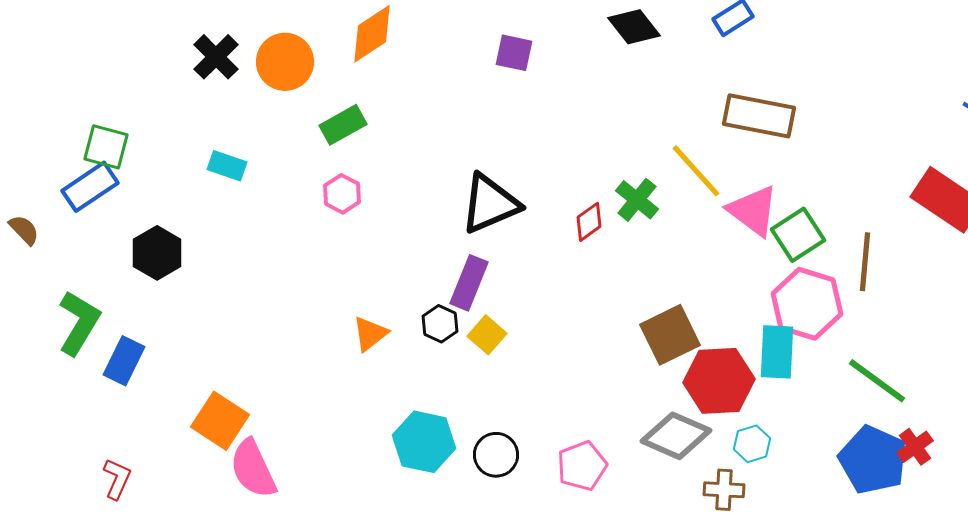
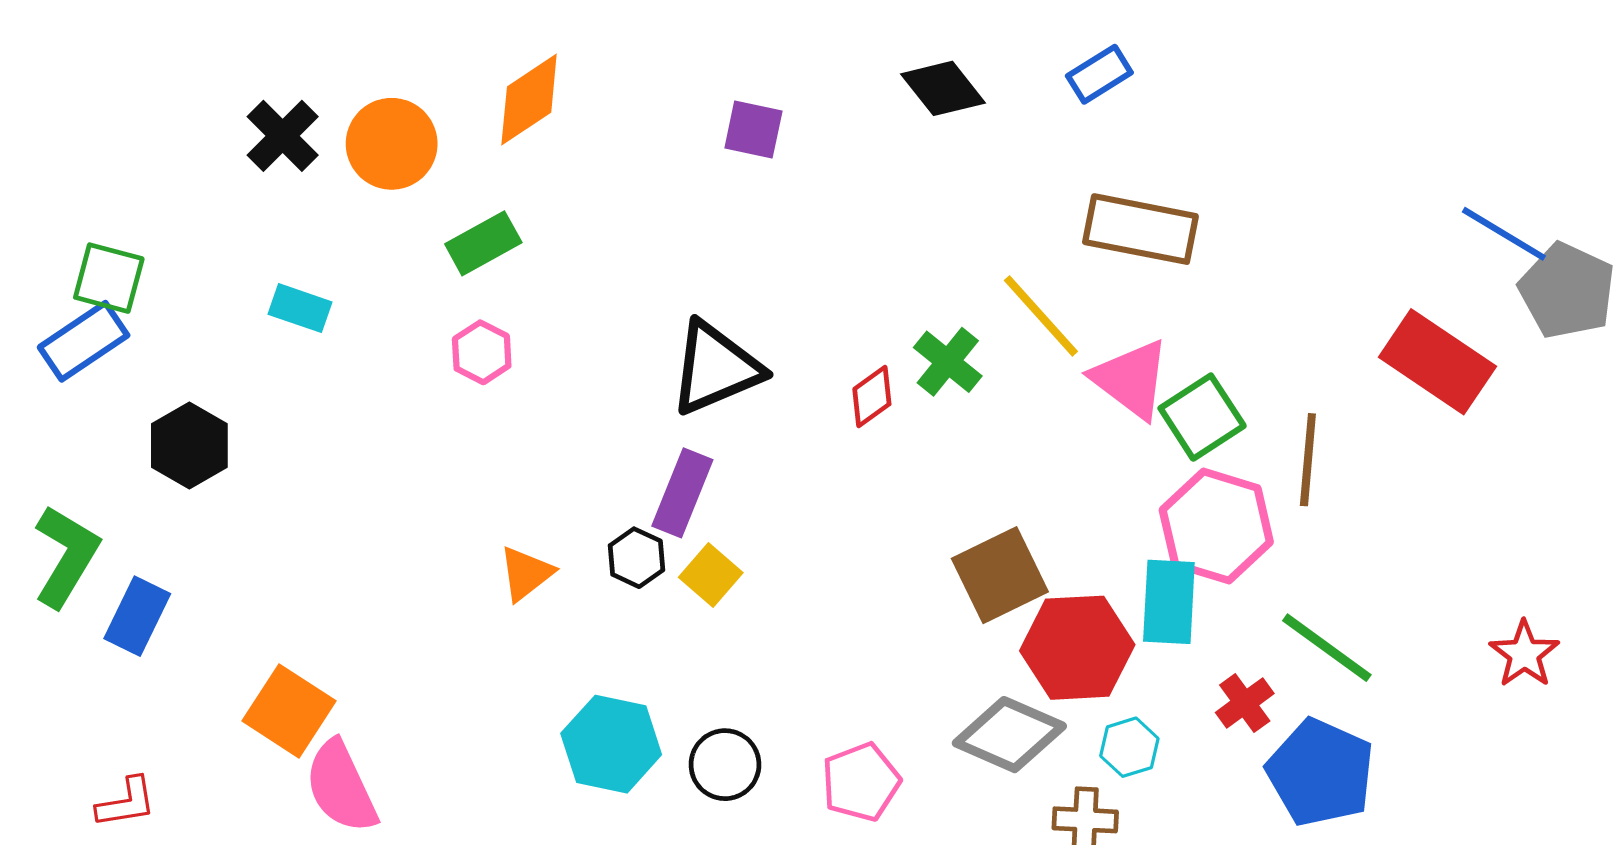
red cross: (915, 447) -> (1245, 703), moved
red L-shape: (117, 479) -> (126, 803), turned 57

